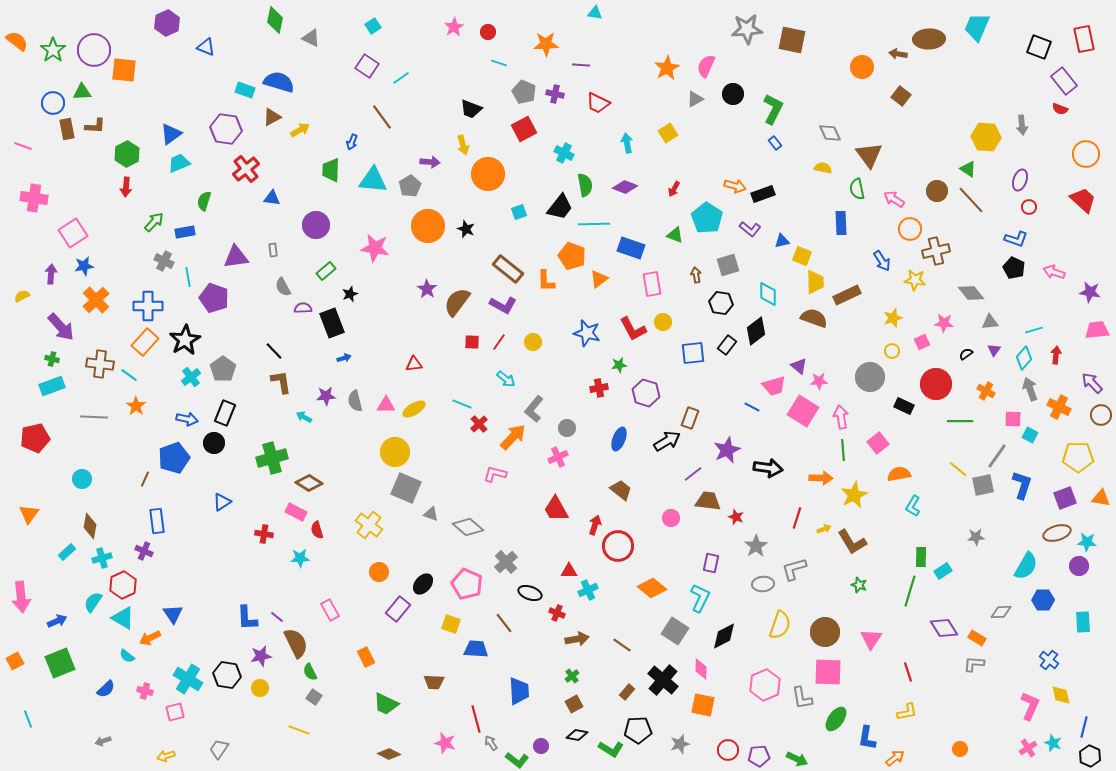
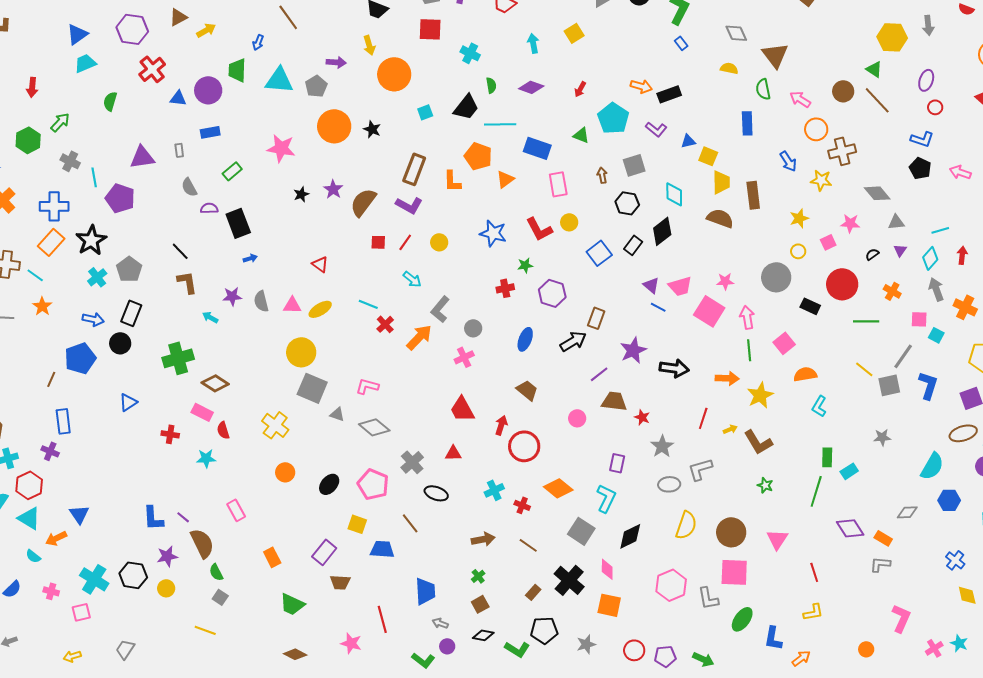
red square: (524, 129) -> (430, 29), turned 30
green hexagon: (127, 154) -> (28, 140), moved
green semicircle: (585, 185) -> (491, 85), size x0.7
purple circle: (316, 225) -> (208, 90), moved
blue rectangle: (185, 232) -> (210, 132), moved
brown rectangle: (508, 269) -> (414, 169), turned 72
black star: (350, 294) -> (301, 194), moved
brown rectangle: (847, 295) -> (753, 195), turned -72
blue square: (693, 353) -> (599, 253), turned -30
red triangle: (414, 364) -> (320, 264), turned 42
purple triangle: (799, 366) -> (651, 285), moved
pink L-shape: (495, 474) -> (367, 386), moved
red triangle: (569, 571) -> (453, 453), moved
purple rectangle: (398, 609) -> (324, 552), moved
red cross: (557, 613) -> (522, 505), moved
pink L-shape: (1030, 706) -> (901, 618), moved
gray arrow: (491, 743) -> (440, 623), moved, turned -35

